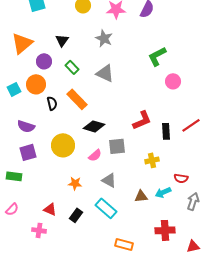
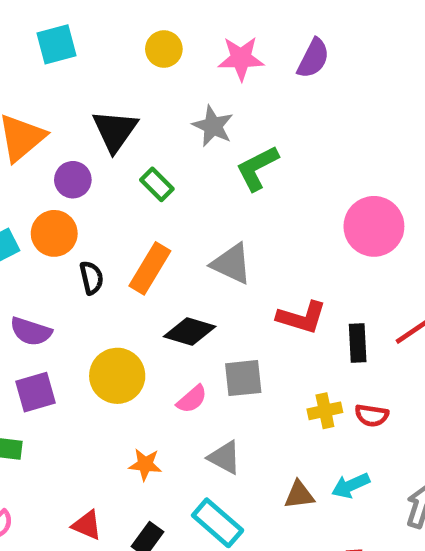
black triangle: (62, 40) -> (115, 131), size x1.5
green L-shape: (157, 56) -> (257, 168), moved
green rectangle: (72, 67) -> (157, 184), moved
gray triangle: (105, 73) -> (232, 264), moved
pink circle: (173, 81) -> (374, 226), size x1.6
orange rectangle: (77, 99) -> (150, 268), turned 75
red L-shape: (142, 120) -> (302, 317), turned 40
red semicircle: (181, 178) -> (372, 415), moved

